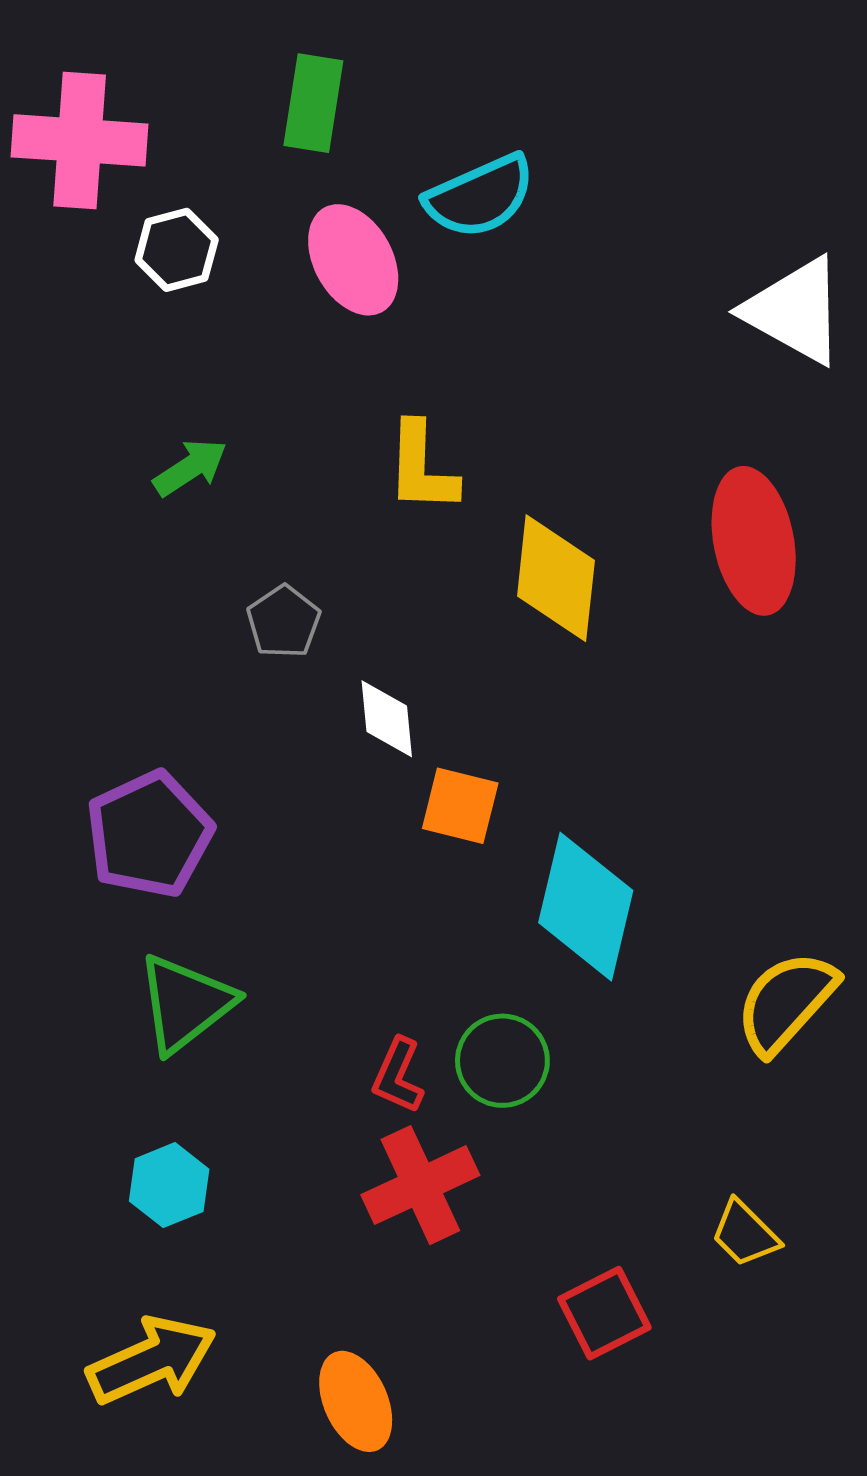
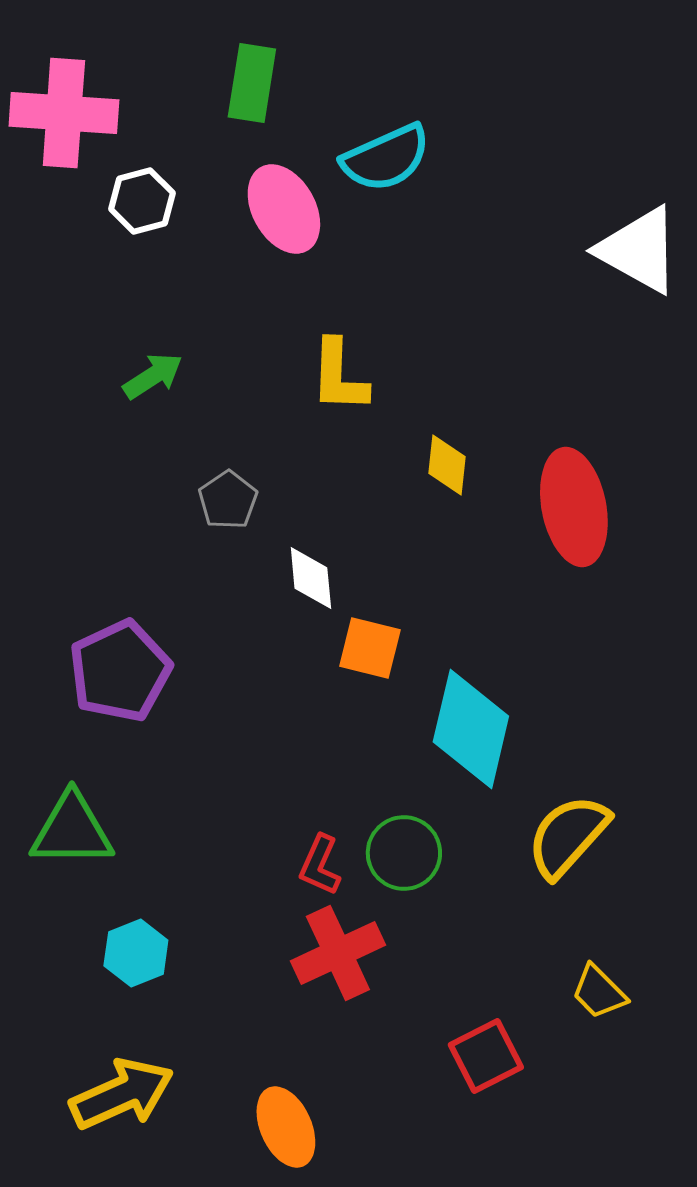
red ellipse: (754, 541) -> (574, 507), moved
yellow diamond: (556, 578) -> (447, 465), size x0.6
yellow semicircle: (786, 1002) -> (568, 836), moved
green triangle: (185, 1004) -> (72, 830), moved, turned 38

